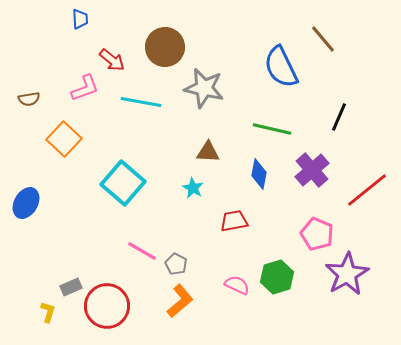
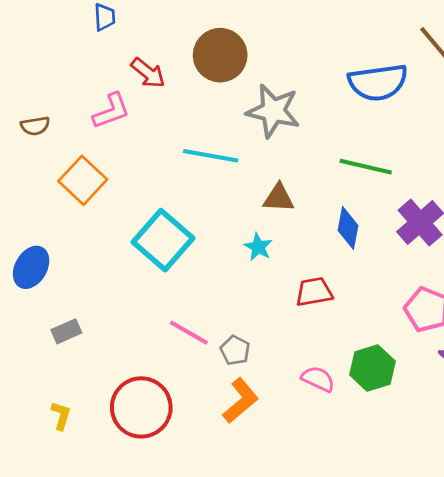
blue semicircle: (281, 67) -> (378, 82), turned -72
cyan line: (141, 102) -> (211, 156), moved
gray rectangle: (71, 287) -> (66, 331), moved

